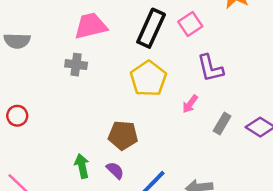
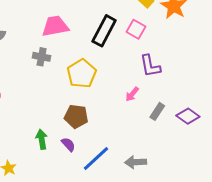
pink square: (190, 24) -> (136, 29), turned -30
yellow pentagon: (148, 79) -> (82, 74), moved

